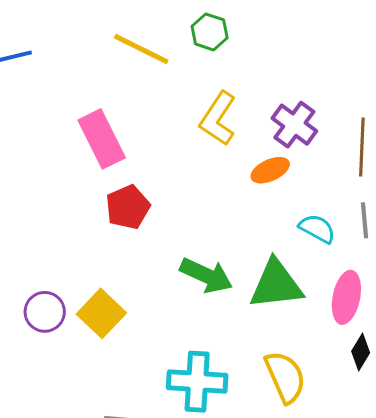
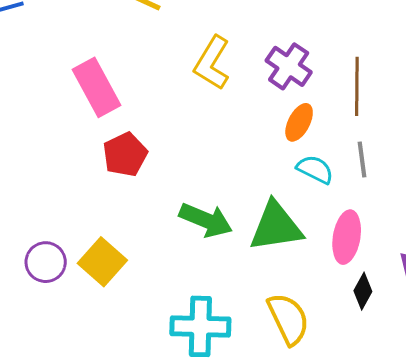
orange ellipse: (270, 170) -> (299, 122), moved, turned -36

